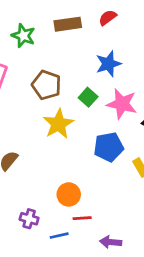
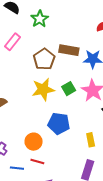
brown rectangle: (68, 24) -> (69, 50), moved
green square: (88, 97) -> (69, 89), moved
blue pentagon: (109, 147) -> (59, 123), moved

